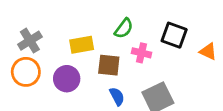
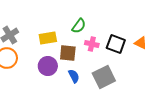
black square: (174, 35) -> (116, 44), moved
purple circle: (67, 79) -> (48, 66), moved

